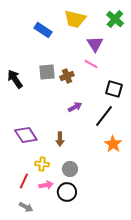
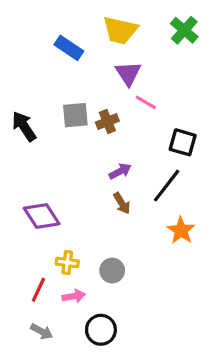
purple triangle: (95, 44) -> (128, 73), moved
brown arrow: (60, 139) -> (122, 203), moved, turned -32
black circle: (67, 192) -> (101, 330), moved

